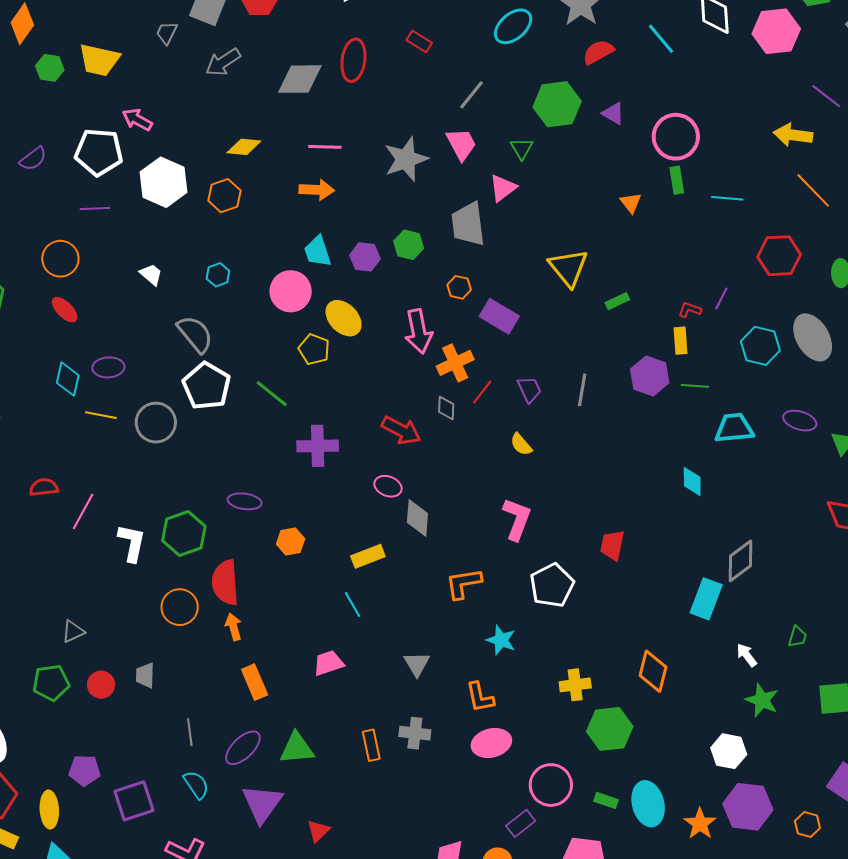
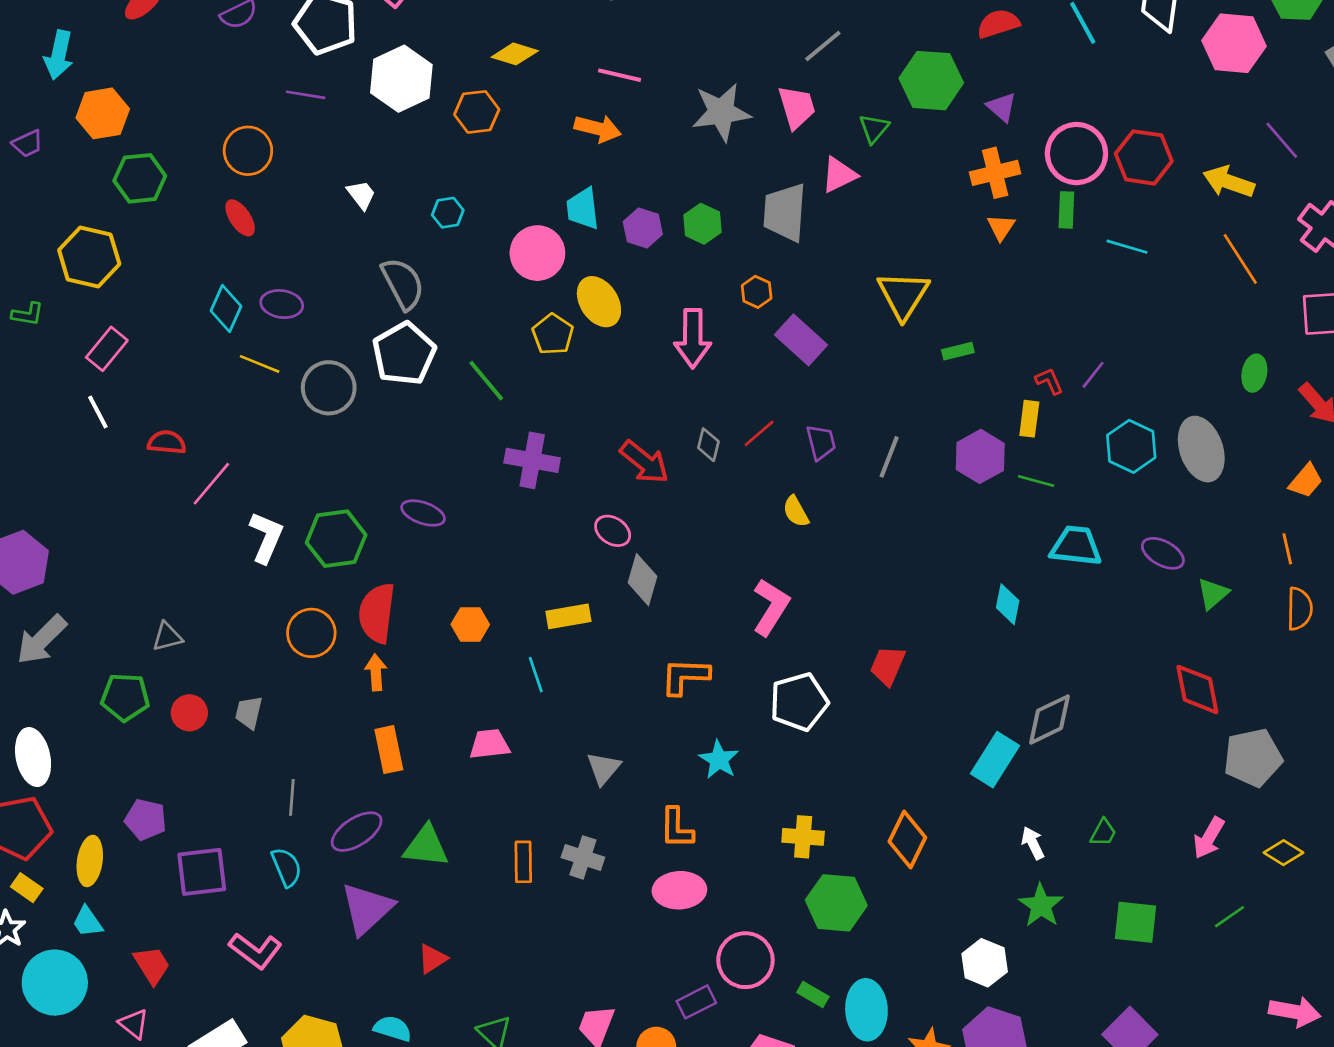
red hexagon: (779, 256) -> (1144, 157), moved
red L-shape: (690, 310) -> (1049, 381), turned 35
orange cross: (455, 363) -> (995, 173), moved
orange hexagon: (291, 542) -> (470, 624), moved

